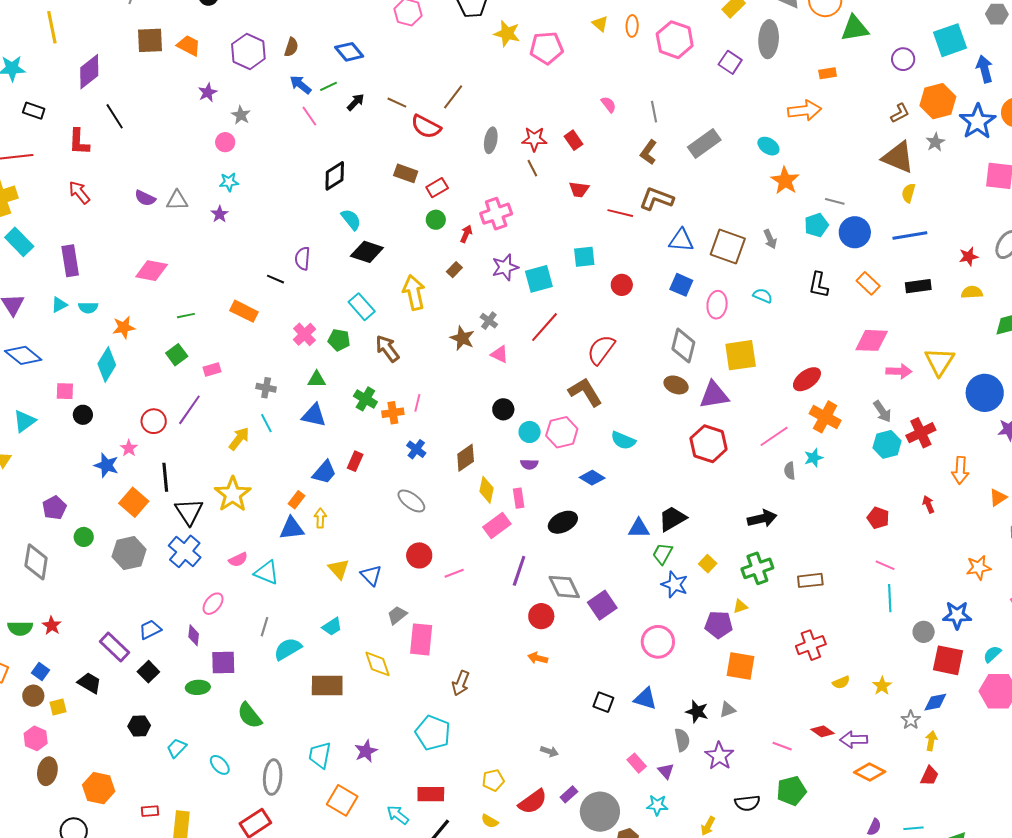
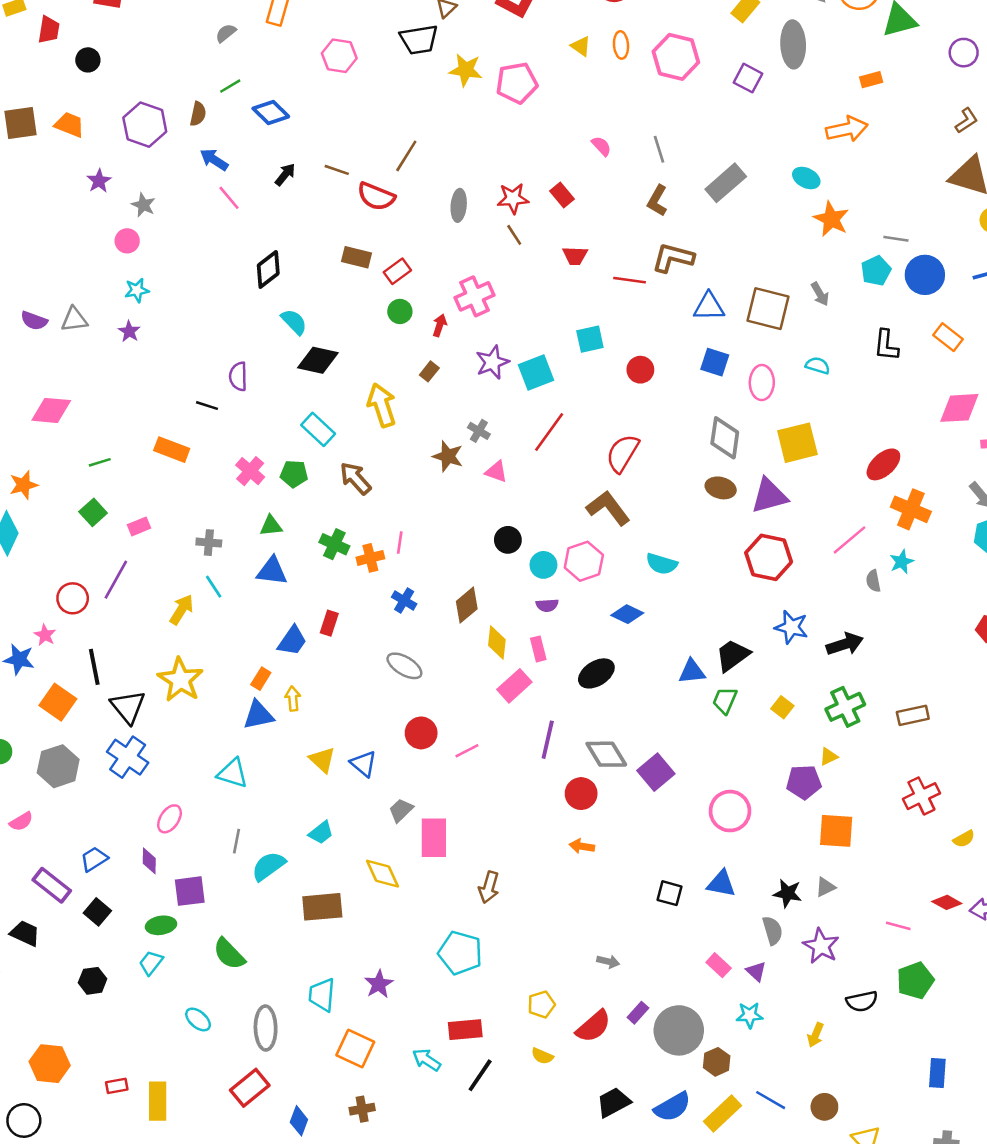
green line: (328, 86) -> (230, 86), moved
pink semicircle: (238, 560) -> (21, 821), moved
blue star: (675, 585) -> (791, 627), moved
cyan trapezoid: (177, 748) -> (151, 963), moved

